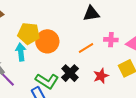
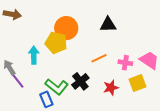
yellow pentagon: (29, 33) -> (56, 43), moved
pink cross: (111, 40) -> (125, 63), moved
orange circle: (47, 41) -> (66, 28), moved

